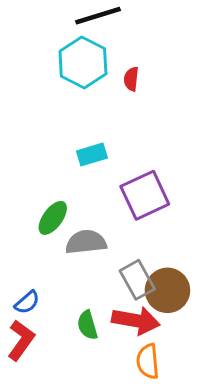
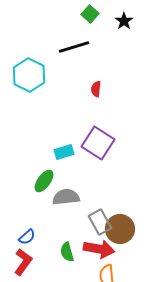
cyan hexagon: (83, 62) -> (29, 75), moved
cyan rectangle: (92, 154) -> (64, 152), moved
purple square: (145, 195) -> (98, 143), moved, turned -32

